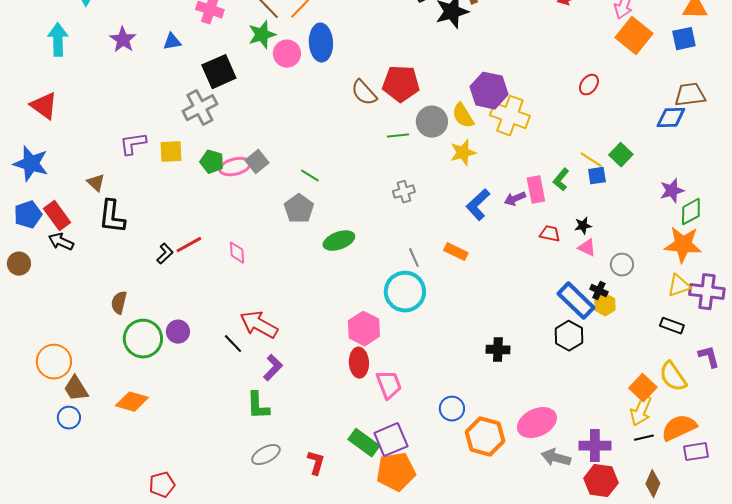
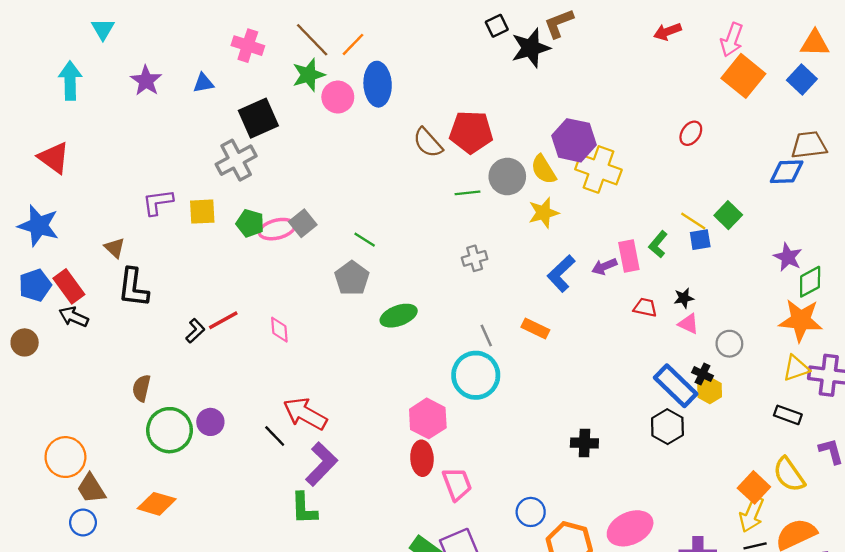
blue square: (684, 39) -> (802, 79), turned -35
purple star: (672, 191) -> (788, 257), turned -30
purple L-shape: (273, 368) -> (321, 464), size x1.4

